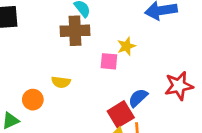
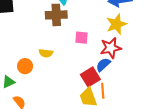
yellow star: (126, 46) -> (116, 24), moved, size x1.5
red star: (179, 86) -> (111, 48), moved

